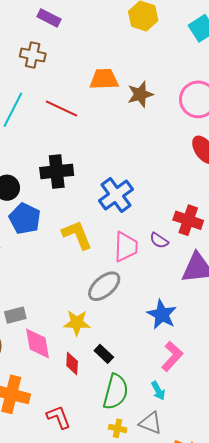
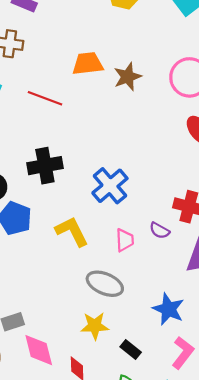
pink trapezoid: (126, 247) -> (125, 240), size x0.7
gray ellipse: (104, 286) -> (105, 284), turned 68
yellow star: (77, 323) -> (95, 326), moved
black rectangle: (104, 354) -> (131, 349), moved

